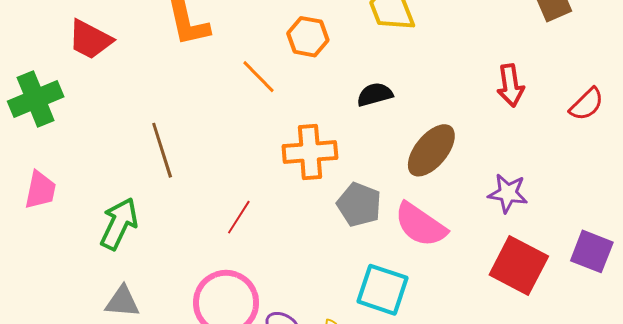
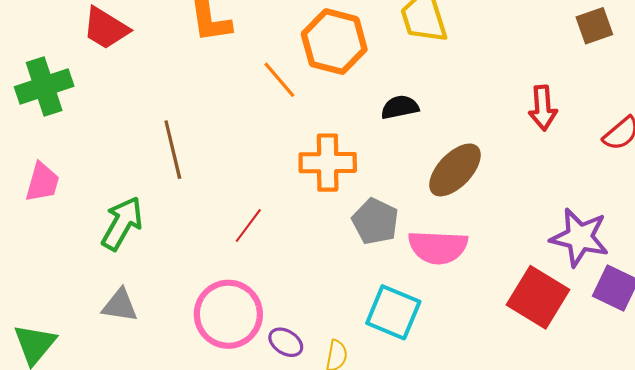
orange hexagon: (308, 37) -> (334, 42), size x1.5
purple star: (508, 193) -> (580, 237), moved, size x1.4
pink semicircle: (420, 225) -> (438, 247), turned -36

